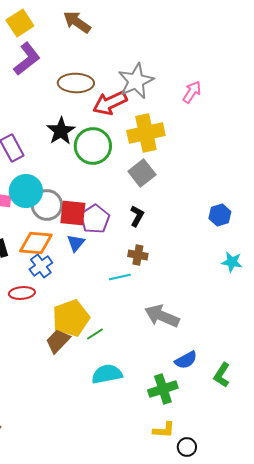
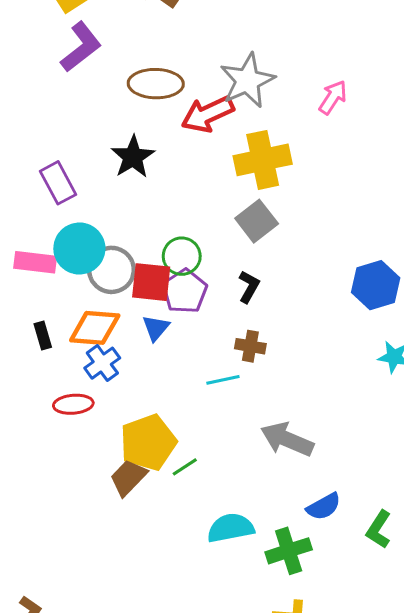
green circle: (93, 146) -> (182, 256), moved, size x0.7
blue hexagon: (220, 215) -> (376, 285), size x1.4
cyan semicircle: (107, 374) -> (231, 528), moved

